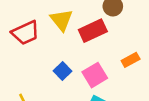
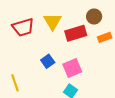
orange rectangle: (131, 60) -> (105, 37), moved

